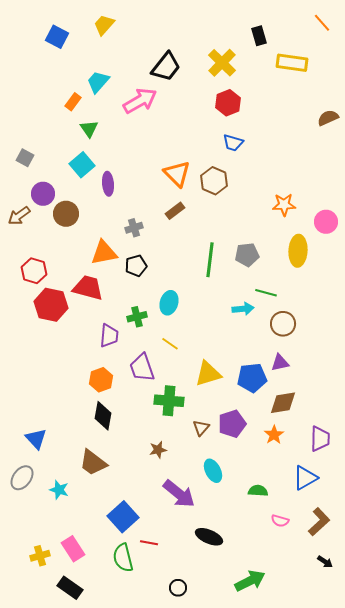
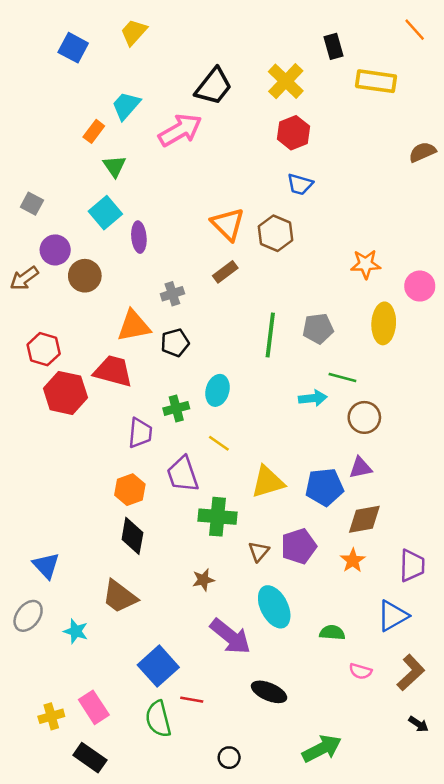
cyan ellipse: (213, 471) -> (274, 607), size x1.4

